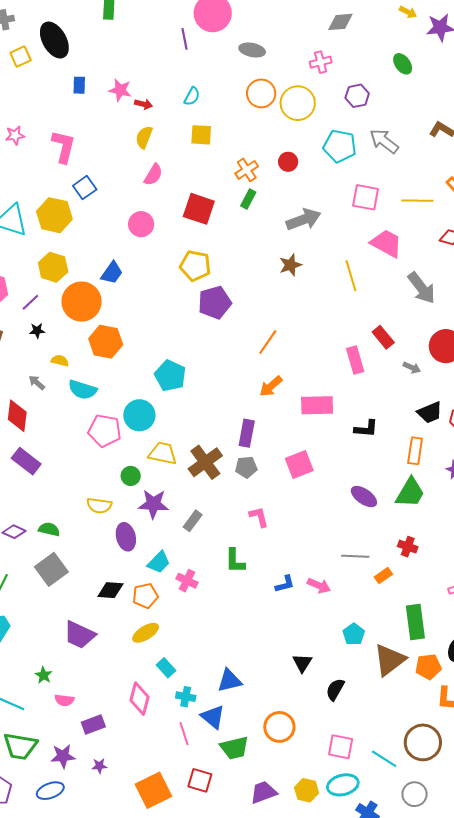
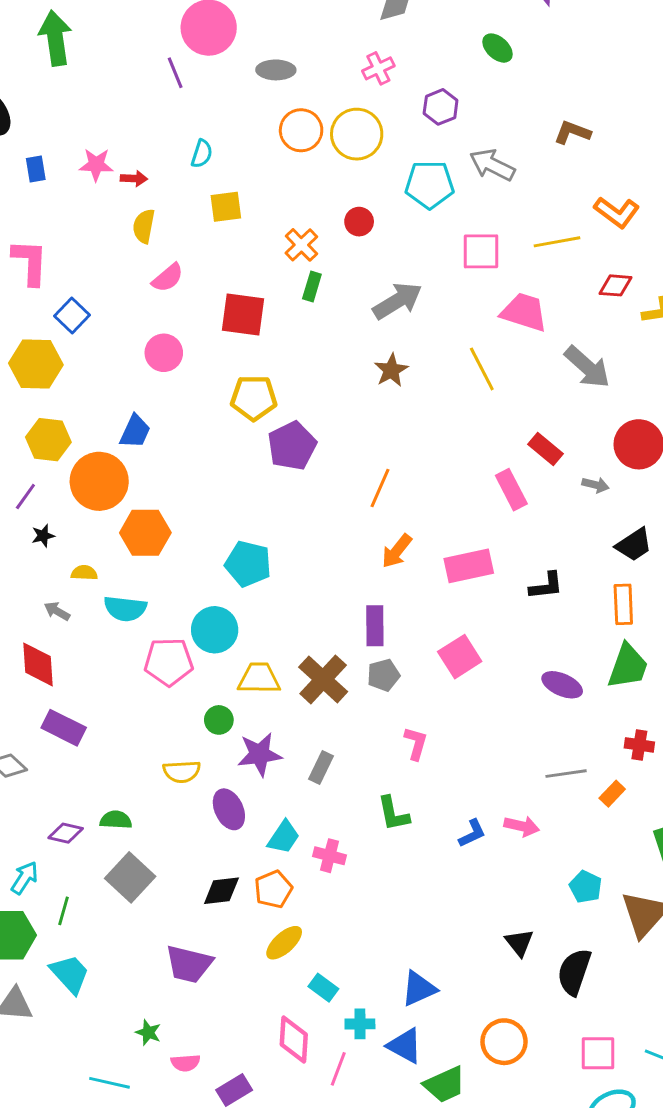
pink semicircle: (153, 175) -> (168, 278), turned 30
pink L-shape: (259, 517) -> (416, 743), turned 40
black semicircle: (335, 689) -> (574, 972), size x1.4
pink line: (184, 734) -> (338, 1069), moved, turned 50

